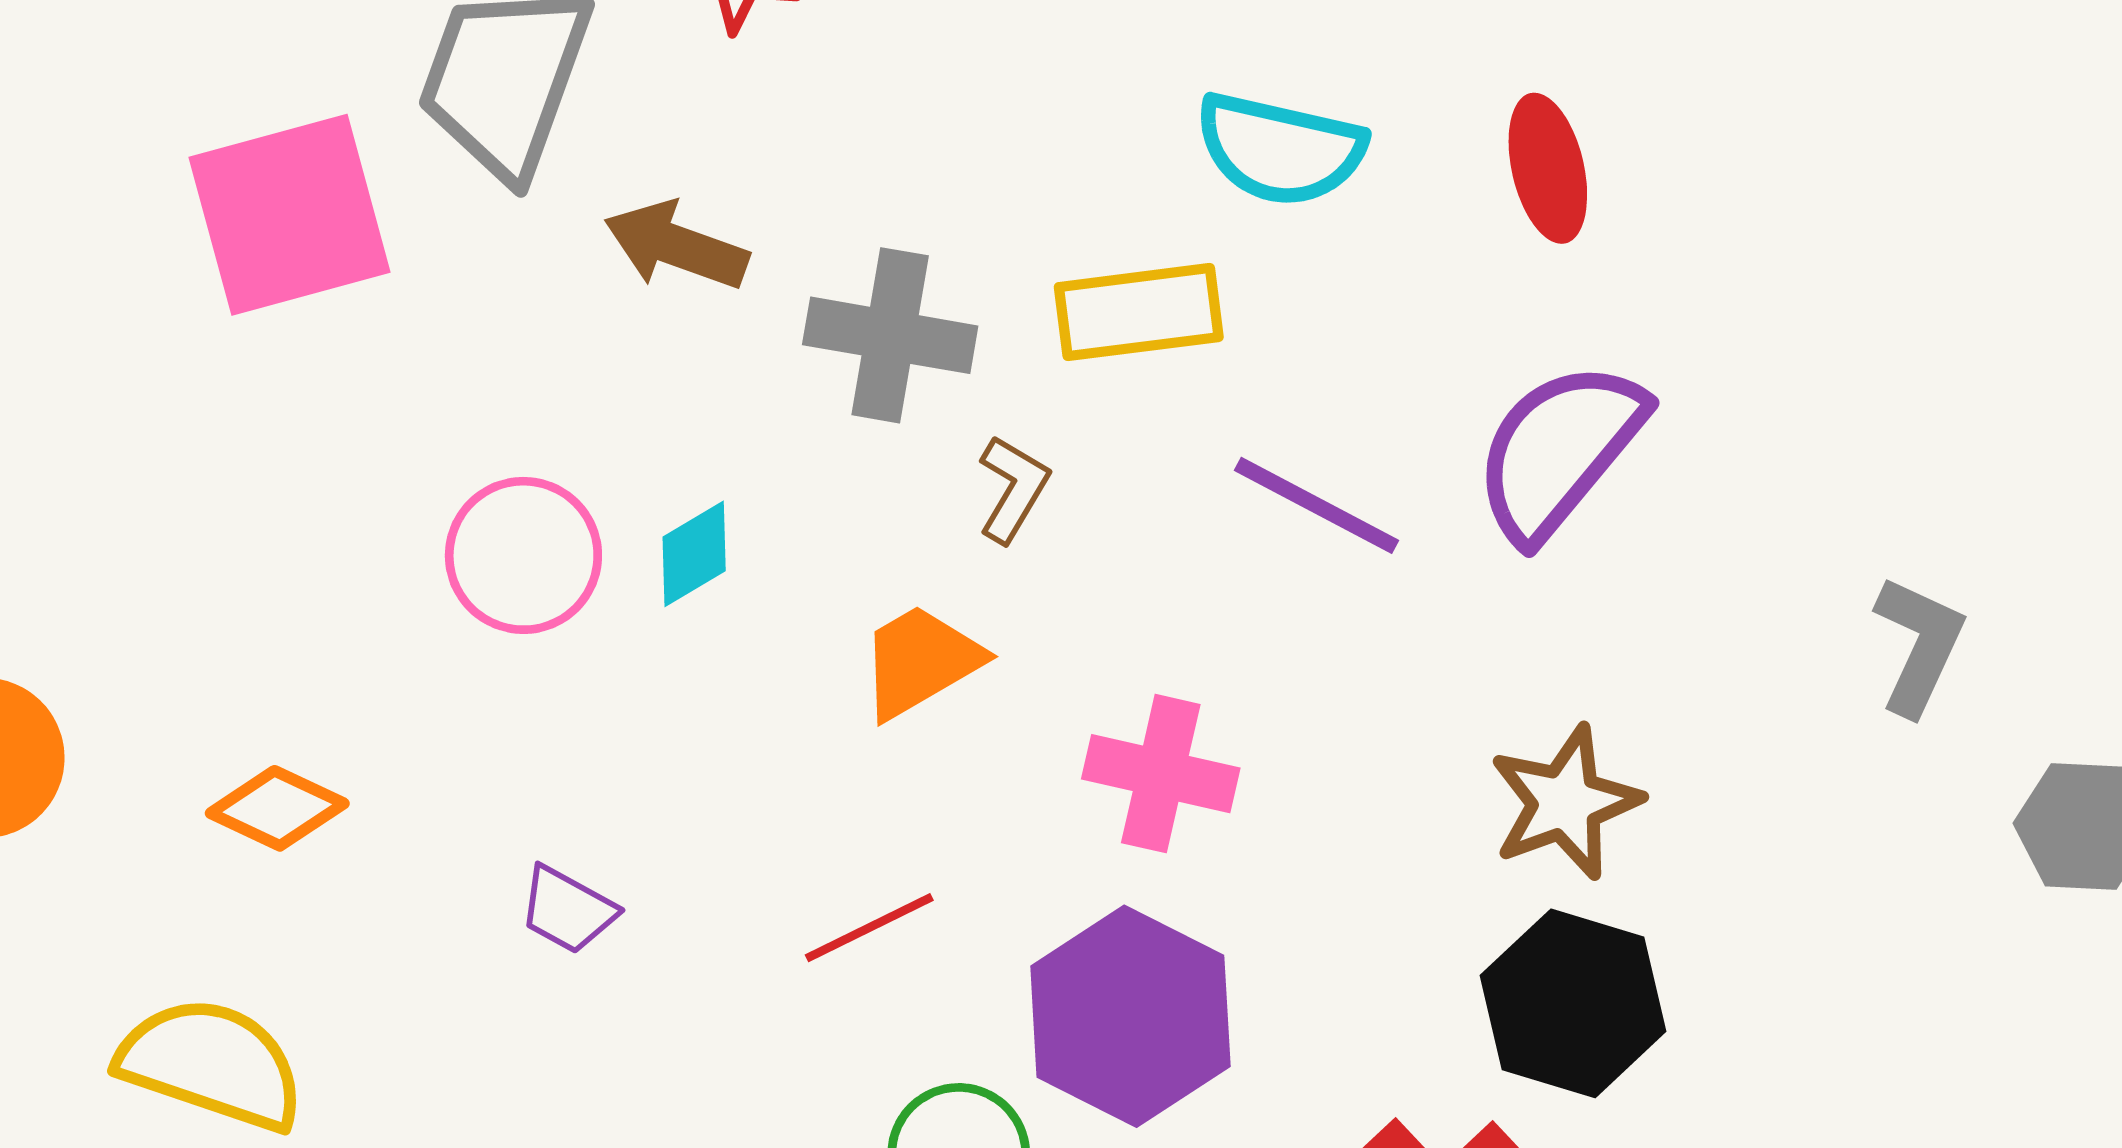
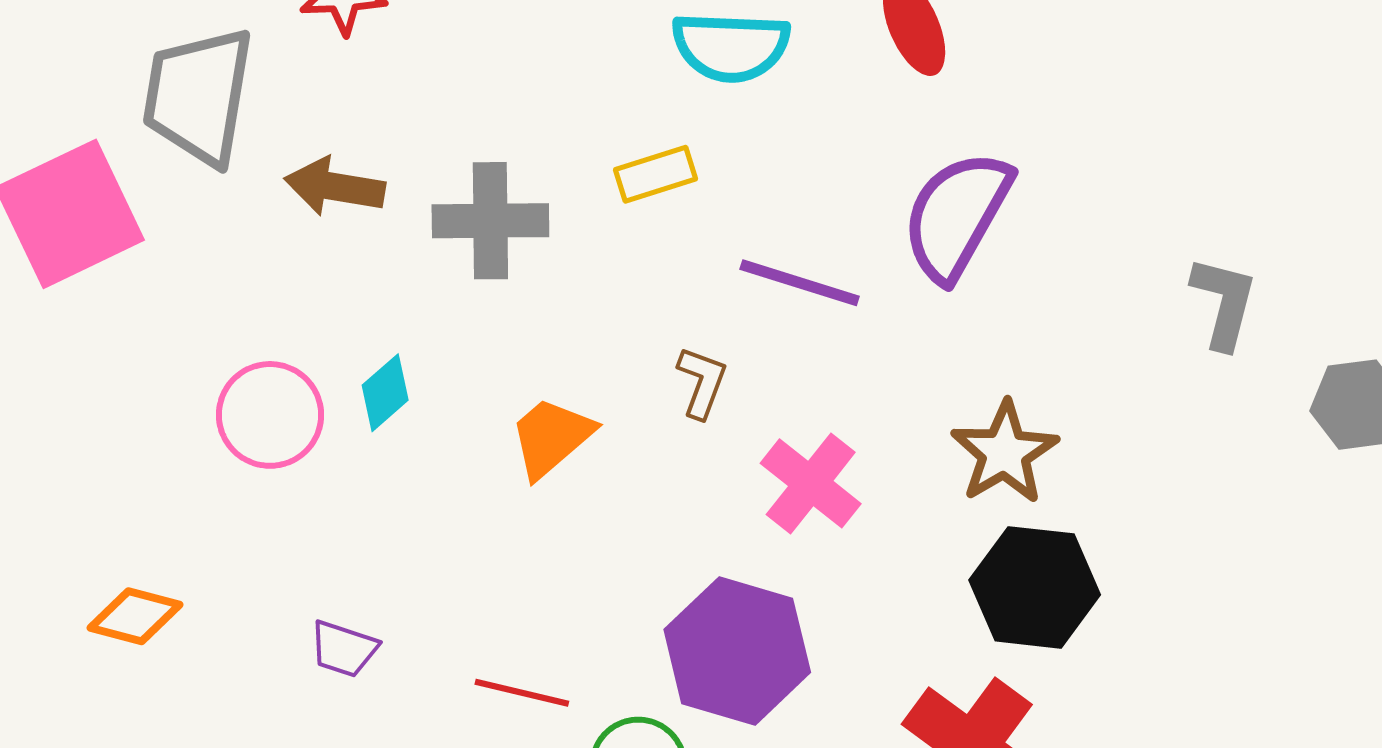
yellow rectangle: (1139, 312) -> (655, 174), size x0.7
brown L-shape: (1013, 489) -> (702, 382), moved
pink cross: (1161, 774) -> (811, 483), moved, turned 36
red line: (869, 928) -> (522, 693), moved, turned 50

